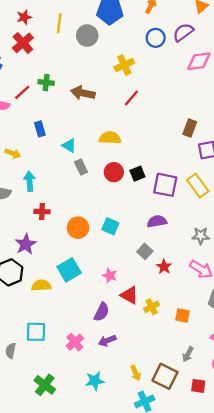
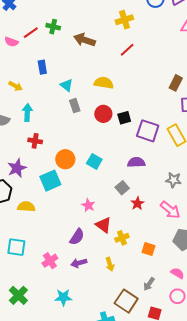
cyan square: (69, 270) -> (50, 181), moved
yellow arrow: (136, 373) -> (110, 264), moved

